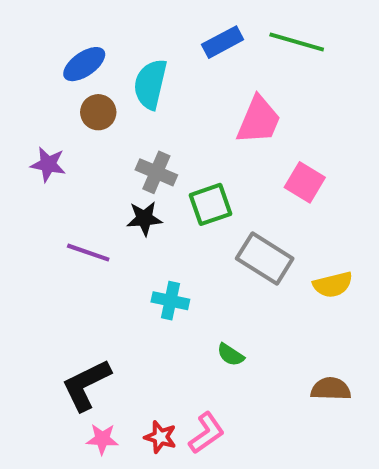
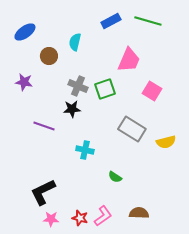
blue ellipse: (84, 64) -> (25, 32), moved
cyan semicircle: (150, 84) -> (75, 42), size x0.7
green square: (211, 204) -> (105, 89), moved
brown semicircle: (331, 389) -> (139, 213), moved

